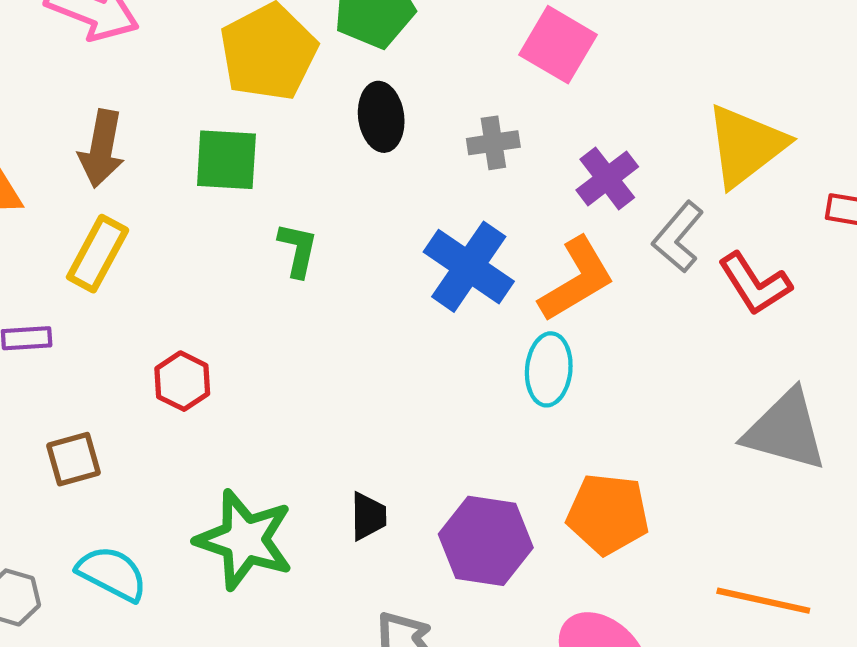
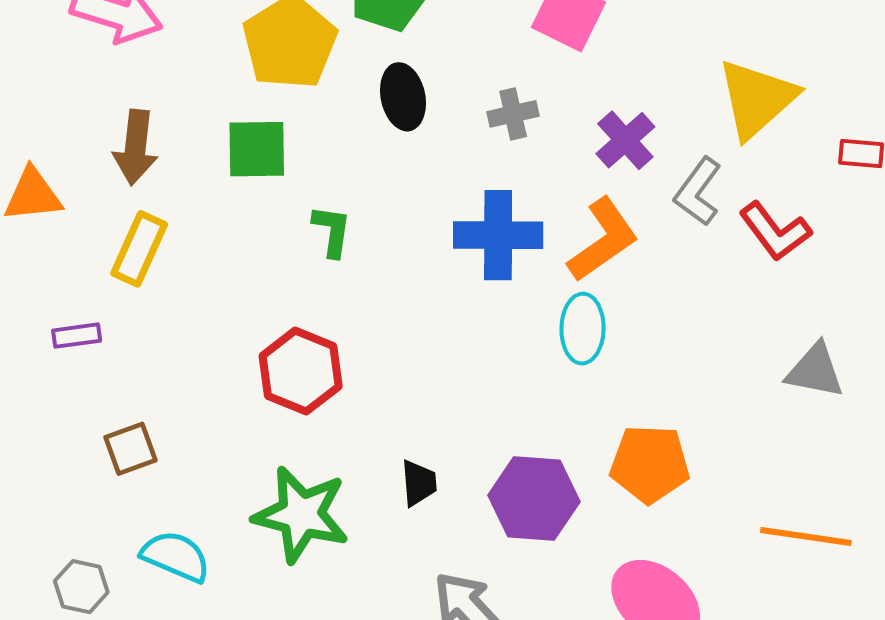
blue cross: (469, 267) -> (498, 235), turned -30
red hexagon: (182, 381) -> (301, 371), moved, size x1.5
gray triangle: (785, 430) -> (815, 371), size x0.7

